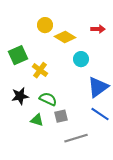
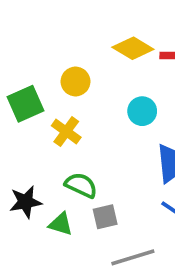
yellow circle: (45, 25) -> (75, 82), moved
yellow diamond: (65, 37) -> (133, 48), moved
black star: (20, 96) -> (25, 202), moved

